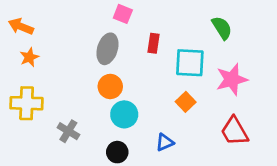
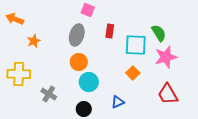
green semicircle: (222, 28) -> (159, 33), moved
orange star: (29, 57) -> (34, 41), moved

